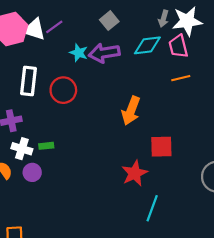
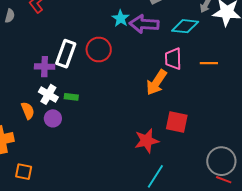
pink trapezoid: (178, 46) -> (173, 59), moved
white rectangle: (29, 81) -> (66, 54), moved

